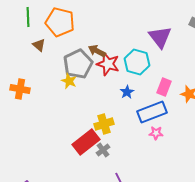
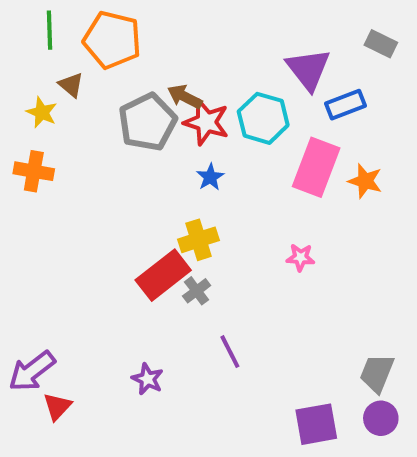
yellow star: (69, 81) -> (42, 112), moved
pink rectangle: (164, 87) -> (316, 167), size x1.6
blue star: (127, 92) -> (210, 177), moved
blue rectangle: (152, 112) -> (346, 105), moved, size x0.7

